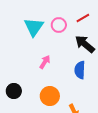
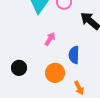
blue semicircle: (80, 70) -> (74, 55), moved

